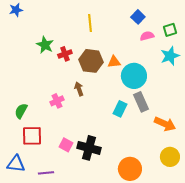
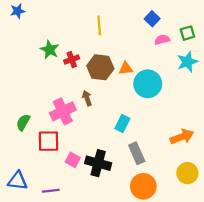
pink cross: (57, 101) -> (63, 111), size x1.6
gray rectangle: (141, 102) -> (137, 153), moved
cyan rectangle: (120, 109) -> (122, 123), moved
orange arrow: (165, 124) -> (182, 137), turned -45
red square: (32, 136) -> (49, 141), moved

